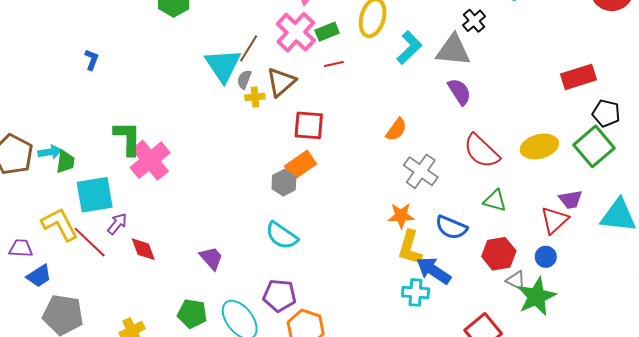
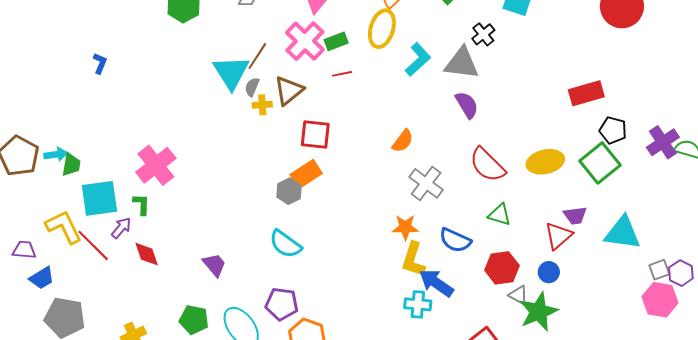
green L-shape: (128, 138) -> (142, 204), moved, size x0.6

